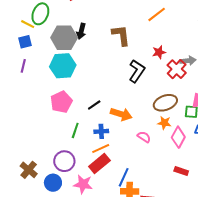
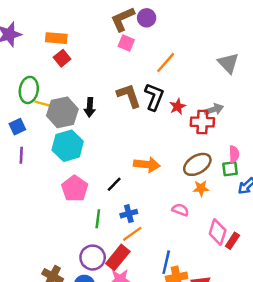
yellow line: (28, 24) -> (43, 104), moved
black arrow: (81, 31) -> (90, 107), moved
red cross: (177, 69) -> (202, 122), turned -30
black L-shape: (137, 71) -> (154, 97), moved
orange arrow: (121, 114) -> (147, 165), moved
pink diamond: (178, 137) -> (218, 232), moved
red rectangle: (99, 163) -> (118, 257), moved
red rectangle: (181, 171) -> (232, 241), turned -64

